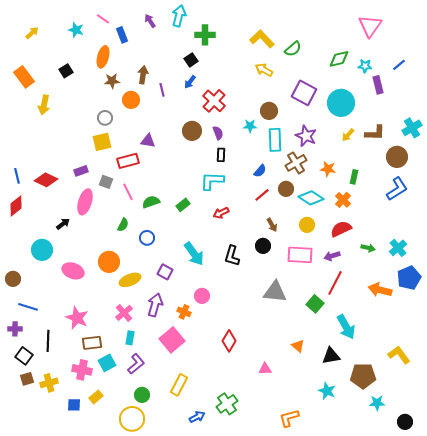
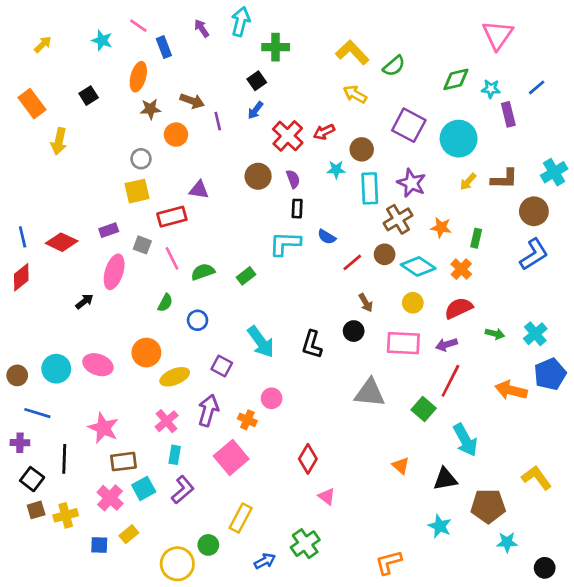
brown arrow: (143, 75) -> (192, 101), turned 102
blue semicircle: (260, 171) -> (327, 237), moved, turned 80
red arrow: (221, 213) -> (324, 132), moved
cyan circle: (42, 250) -> (56, 369), moved
pink triangle: (265, 369) -> (327, 497), moved, turned 40
pink cross: (82, 370) -> (110, 498), turned 30
green circle: (142, 395) -> (208, 545), moved

